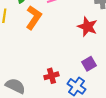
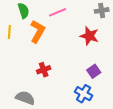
red cross: (51, 76) -> (44, 70), moved

